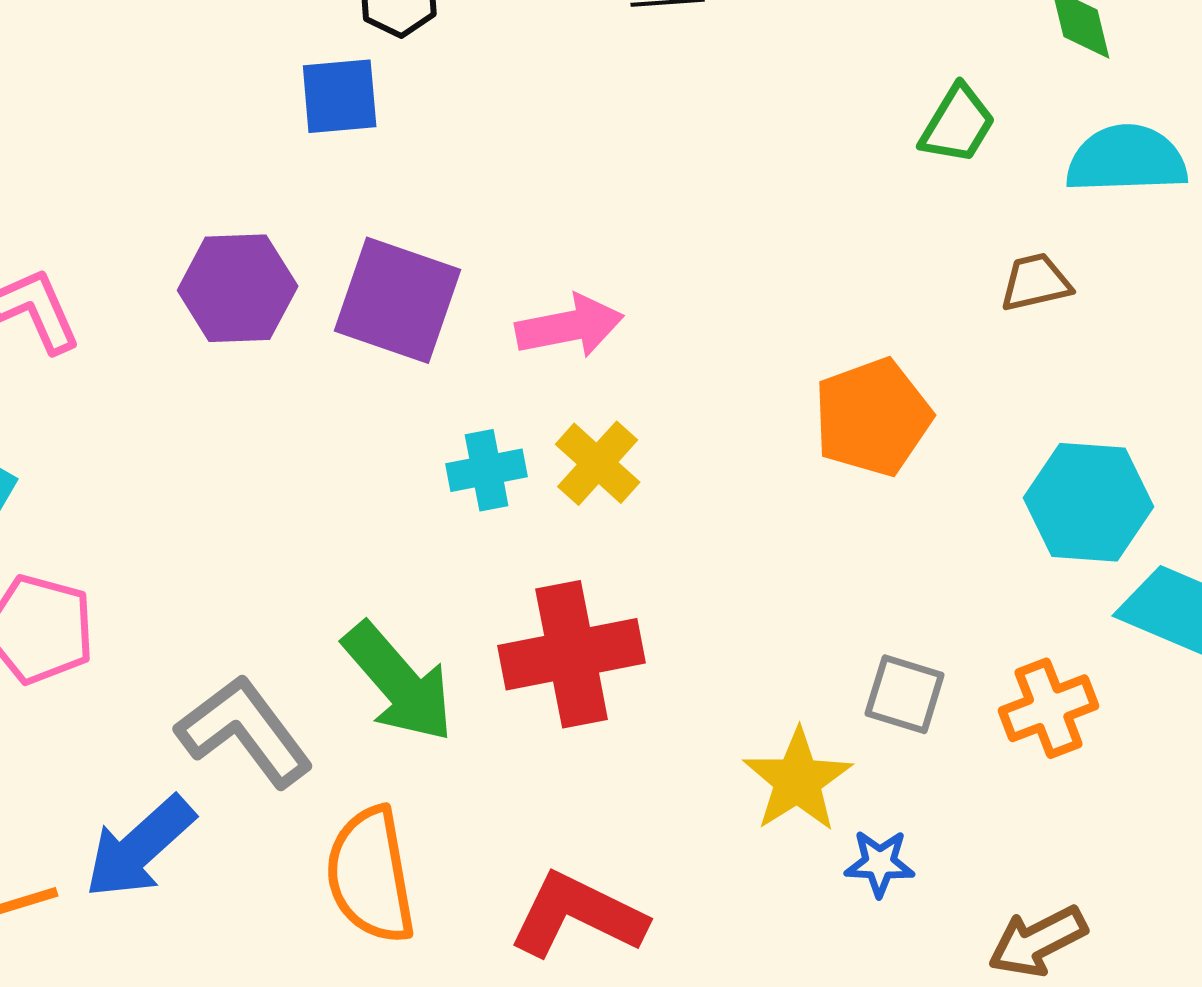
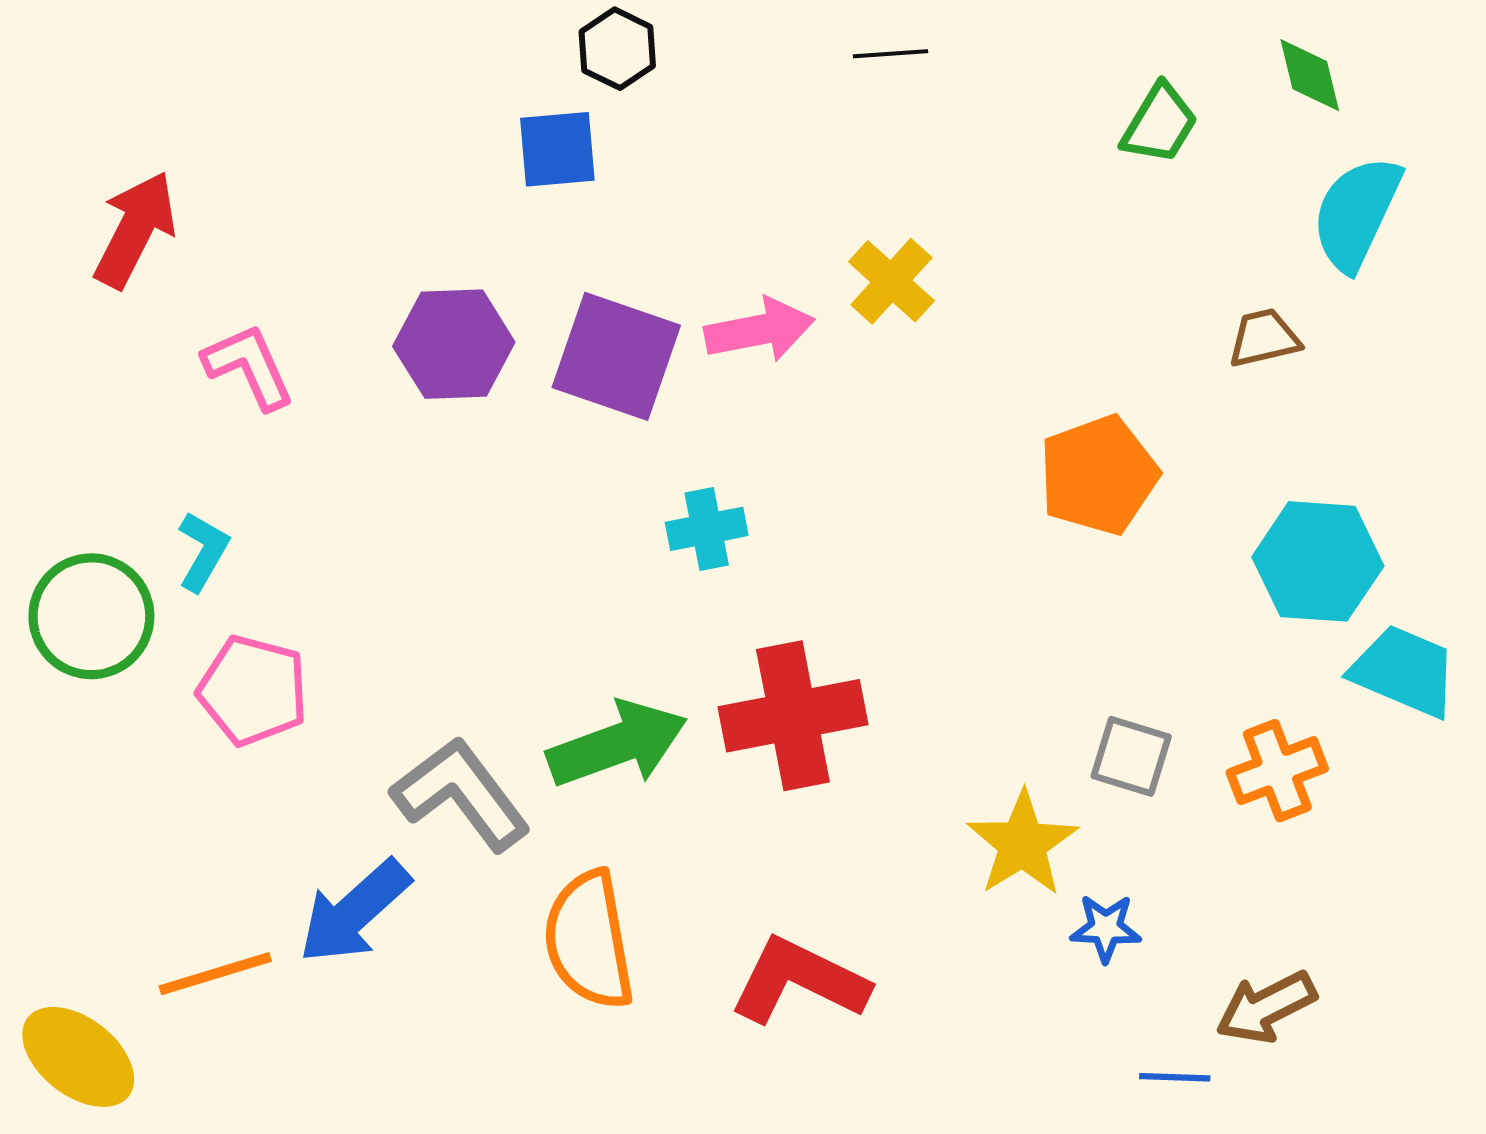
green trapezoid: (958, 124) -> (1159, 124), moved
cyan semicircle: (1127, 159) -> (1356, 213), turned -63
pink arrow: (570, 326) -> (759, 330), moved
yellow cross: (598, 463) -> (891, 281), moved
green arrow: (399, 682) -> (617, 744), turned -69

